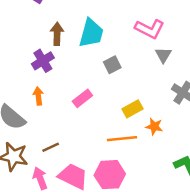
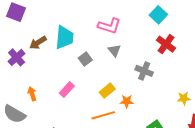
brown arrow: (57, 34) -> (38, 43), turned -114
gray triangle: (163, 55) -> (114, 50), moved
purple cross: (43, 61) -> (17, 57), moved

